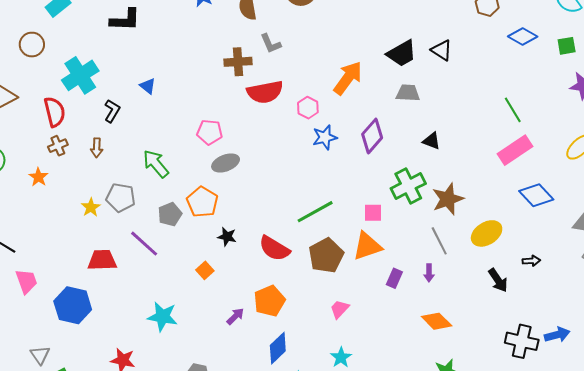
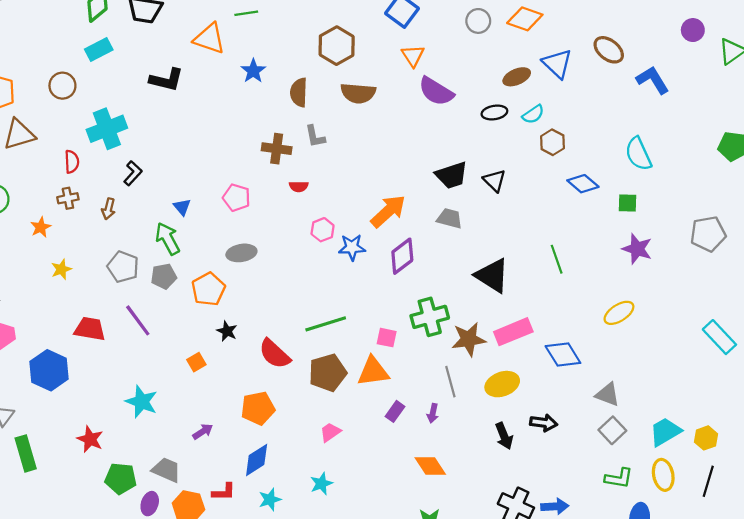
orange arrow: (348, 78) -> (388, 211), moved
blue triangle: (148, 86) -> (182, 207), moved
red semicircle: (265, 92) -> (299, 186), size x0.5
pink hexagon: (308, 108) -> (323, 230), moved
red semicircle: (55, 112) -> (72, 162), size x0.7
pink pentagon: (210, 132) -> (237, 198), moved
black triangle: (432, 141) -> (492, 276), moved, size x1.8
pink rectangle: (515, 150) -> (513, 332), moved
yellow star: (91, 207) -> (61, 269), moved
gray pentagon: (170, 214) -> (164, 276), moved
black arrow: (531, 261) -> (544, 423), size x1.4
purple arrow: (235, 316) -> (203, 432), moved

